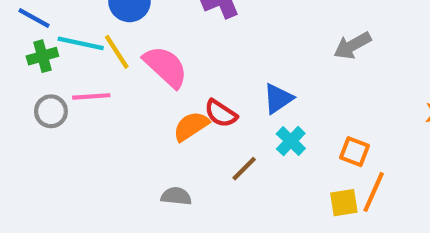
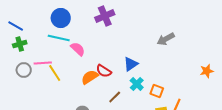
cyan line: (81, 43) -> (59, 38), moved
yellow line: (117, 52) -> (55, 73), moved
pink semicircle: (166, 67) -> (78, 49), size x0.7
orange square: (355, 152) -> (157, 91), moved

